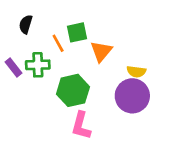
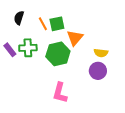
orange line: (58, 43) -> (43, 24), moved
green hexagon: (73, 90) -> (58, 54), moved
purple circle: (132, 96) -> (98, 71), size x0.7

